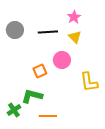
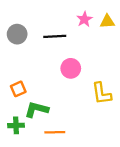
yellow triangle: (75, 37) -> (107, 22), moved, turned -48
orange square: (40, 71) -> (18, 89), moved
green cross: (14, 110) -> (16, 125), turned 32

